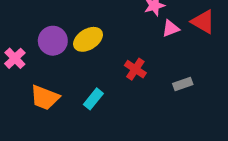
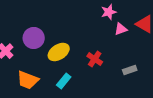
yellow ellipse: (88, 39) -> (59, 52), moved

